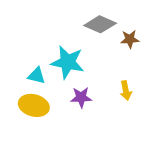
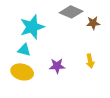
cyan star: (68, 62) -> (32, 27), moved, turned -30

